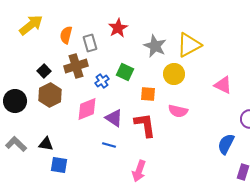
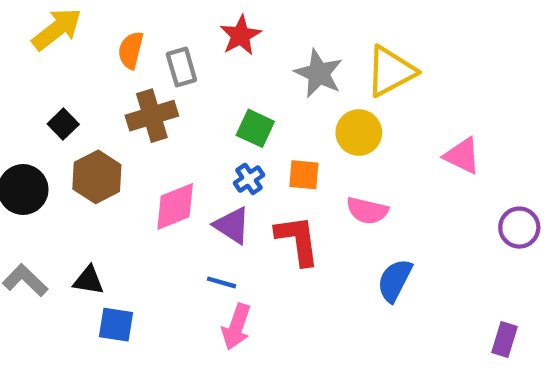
black square: (44, 71) -> (63, 124), moved
blue cross: (102, 81) -> (249, 179), moved
blue semicircle: (226, 144) -> (395, 280), moved
pink arrow: (139, 171) -> (236, 327), moved

